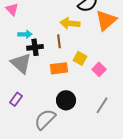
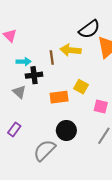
brown line: (59, 41) -> (52, 57), moved
gray triangle: (21, 63) -> (19, 92), size x0.6
pink square: (99, 69) -> (101, 106), moved, turned -32

